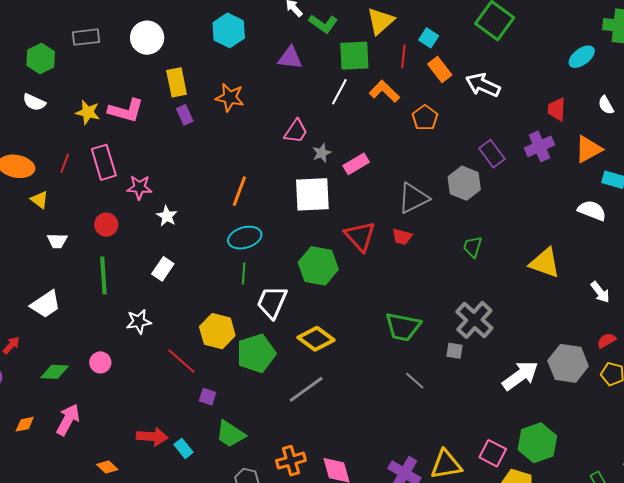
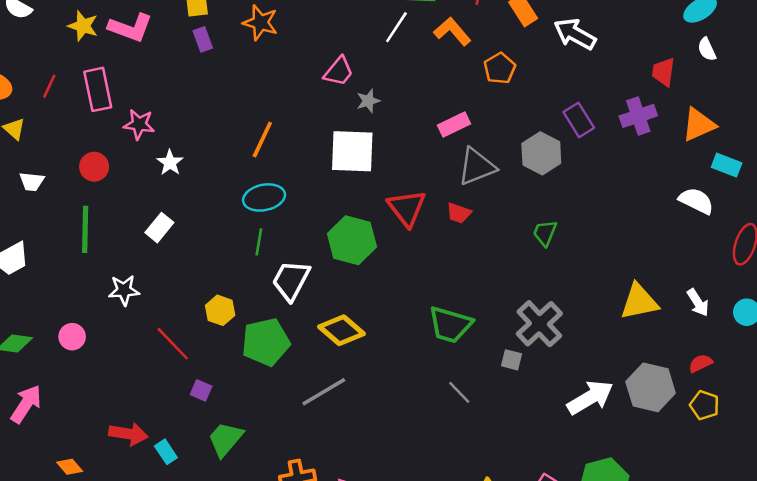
white semicircle: (606, 105) -> (707, 49), moved
pink rectangle: (356, 164) -> (454, 124), moved
yellow triangle: (545, 263) -> (639, 302), moved, turned -36
yellow hexagon: (217, 331) -> (220, 310), size x0.7
green trapezoid: (230, 434) -> (225, 439), turned 92

